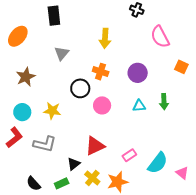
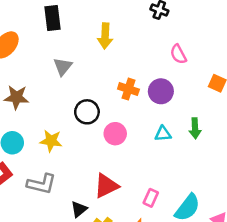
pink semicircle: (160, 37) -> (178, 54), moved, size x0.7
yellow arrow: (105, 38) -> (105, 36), moved
orange cross: (101, 72) -> (128, 89), moved
brown star: (26, 77) -> (16, 97), turned 30
pink rectangle: (129, 155) -> (151, 198), turned -32

